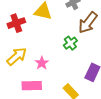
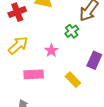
pink star: (42, 63) -> (51, 50), moved

